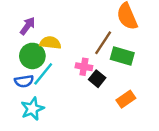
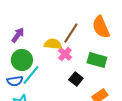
yellow semicircle: (50, 43) -> (53, 44), moved
brown line: (103, 43) -> (71, 33), moved
pink cross: (84, 67) -> (65, 54), moved, turned 32

